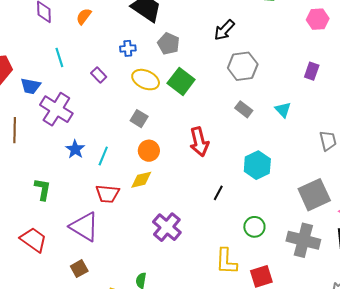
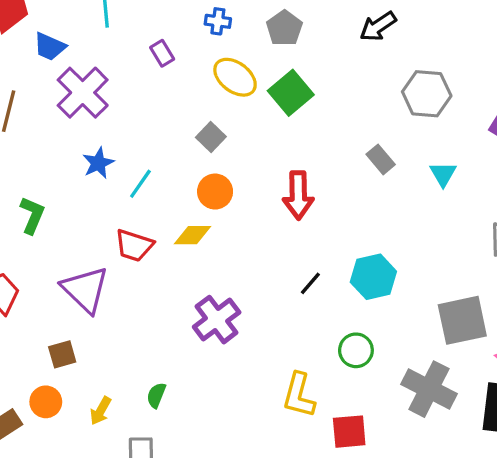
gray hexagon: (243, 66) -> (427, 94), moved
cyan hexagon: (257, 165) -> (373, 277), moved

